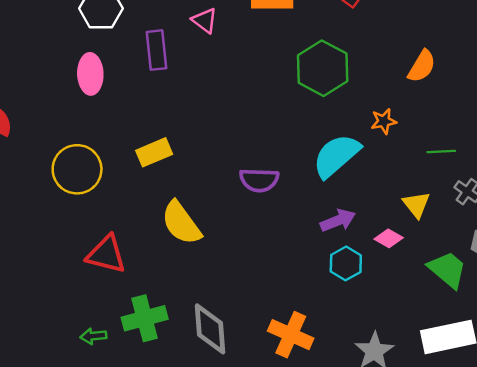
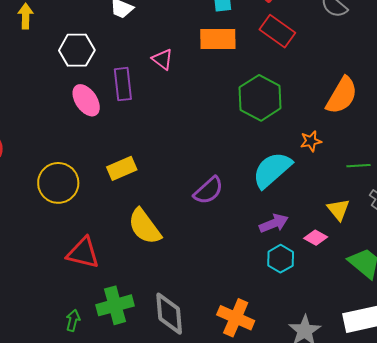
orange semicircle: (422, 66) -> (342, 95), size x1.4
pink ellipse: (90, 74) -> (86, 100), moved, turned -32
purple semicircle: (259, 180) -> (209, 191), turned -44
green arrow: (93, 336) -> (73, 320), turned 110

